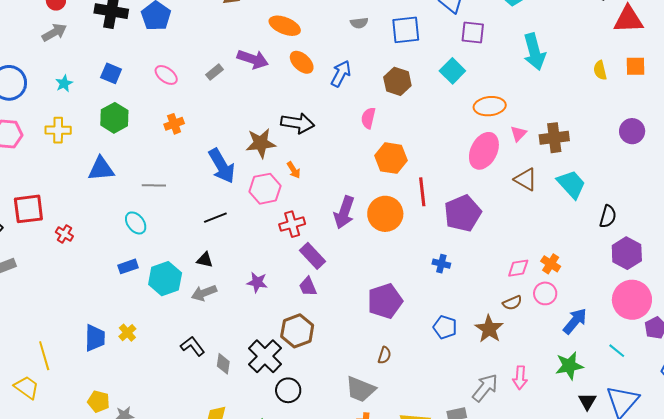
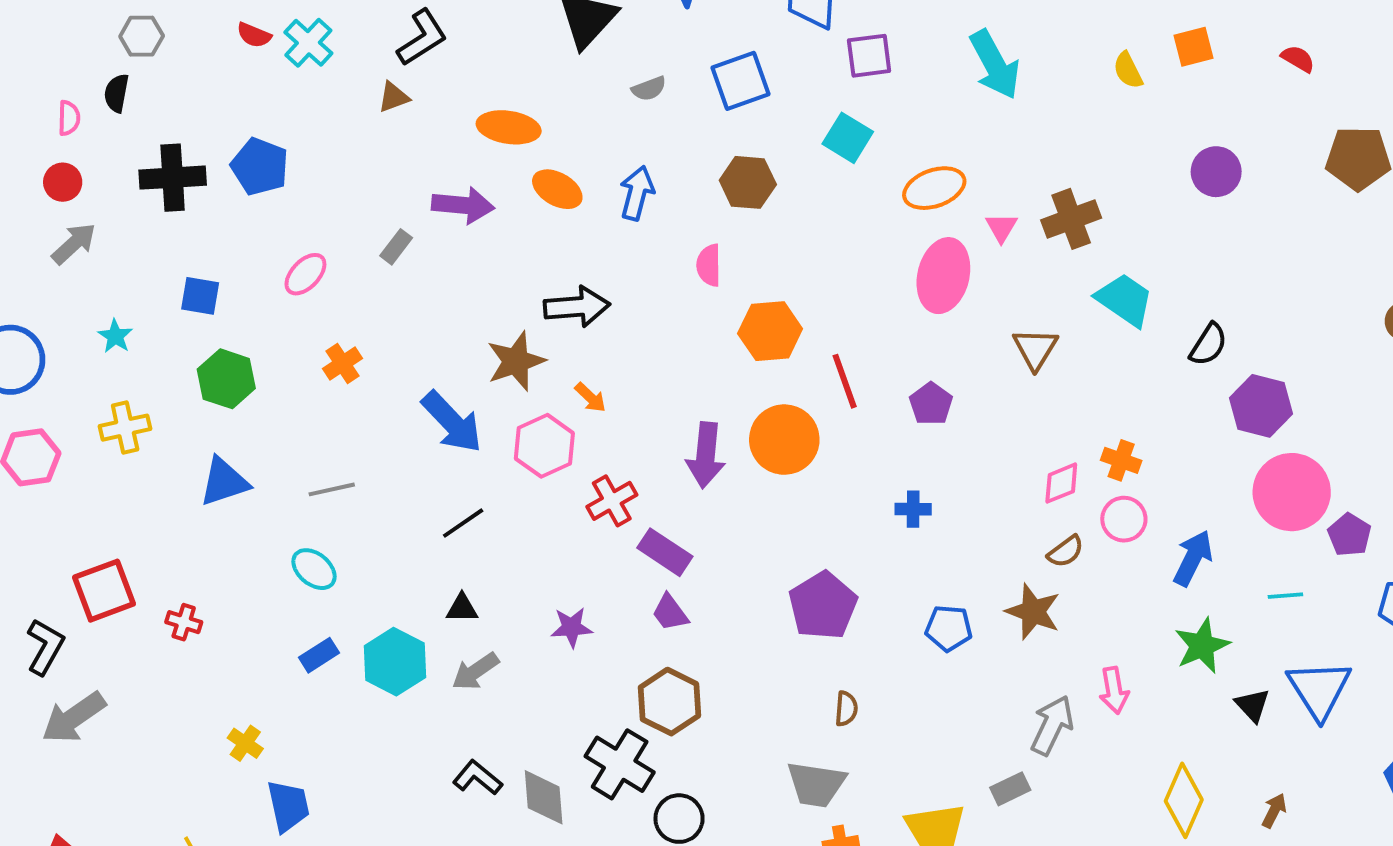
pink ellipse: (166, 75) -> (305, 274), turned -70
brown triangle: (526, 179) -> (1035, 349), moved, turned 45
purple pentagon: (463, 213) -> (931, 404), size x0.6
black semicircle: (608, 216) -> (1208, 345), turned 30
yellow cross: (127, 333) -> (245, 743), moved
cyan line: (617, 351) -> (1285, 596), turned -30
gray diamond: (223, 364) -> (544, 797), size x1.4

